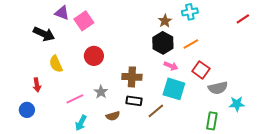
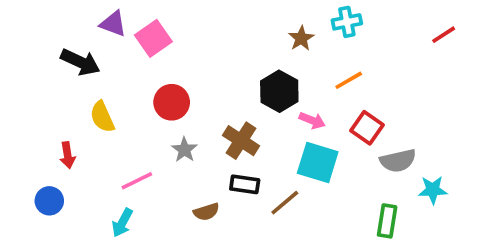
black hexagon: (163, 43) -> (279, 91), moved
brown cross: (132, 77) -> (241, 141), turned 30
gray star: (101, 92) -> (184, 150), moved
cyan arrow: (81, 123) -> (122, 223), moved

